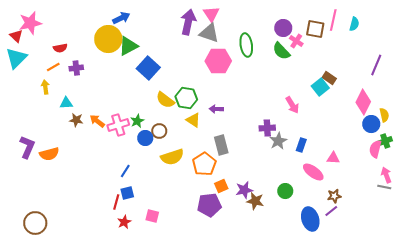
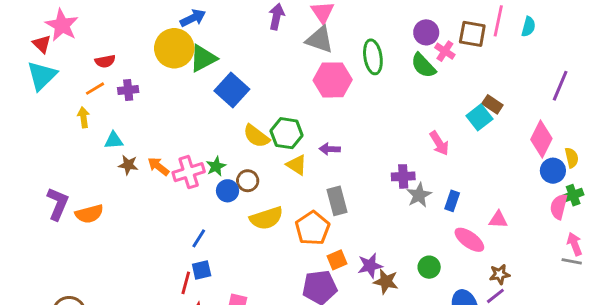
purple arrow: (188, 22) -> (276, 17), moved, size x0.7
pink star: (30, 23) -> (62, 25), turned -30

